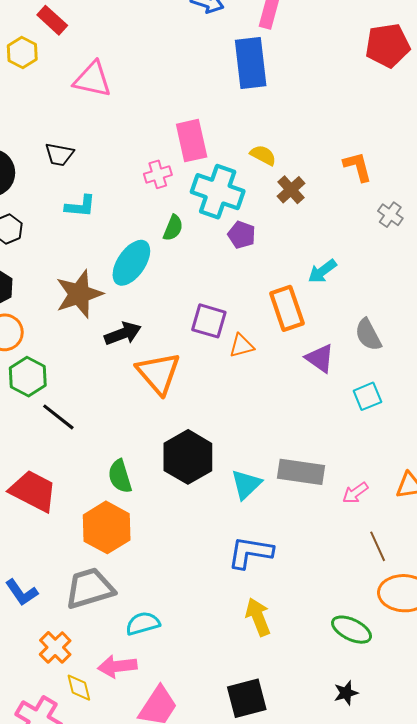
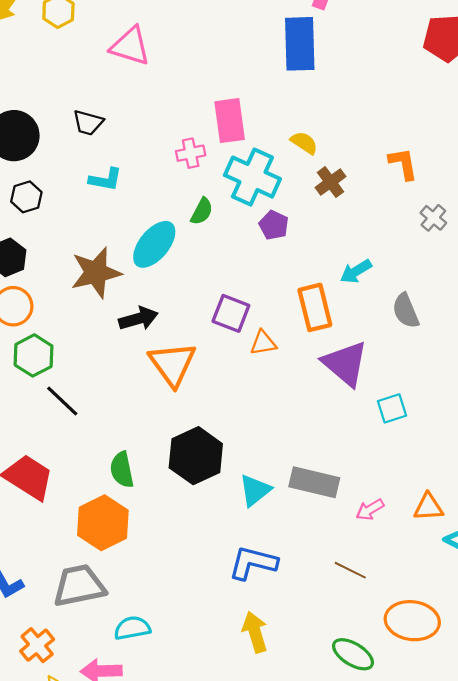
gray semicircle: (368, 335) -> (406, 311), moved
purple triangle: (320, 358) -> (345, 364), size x1.5
brown line: (378, 546) -> (350, 570), moved, turned -44

